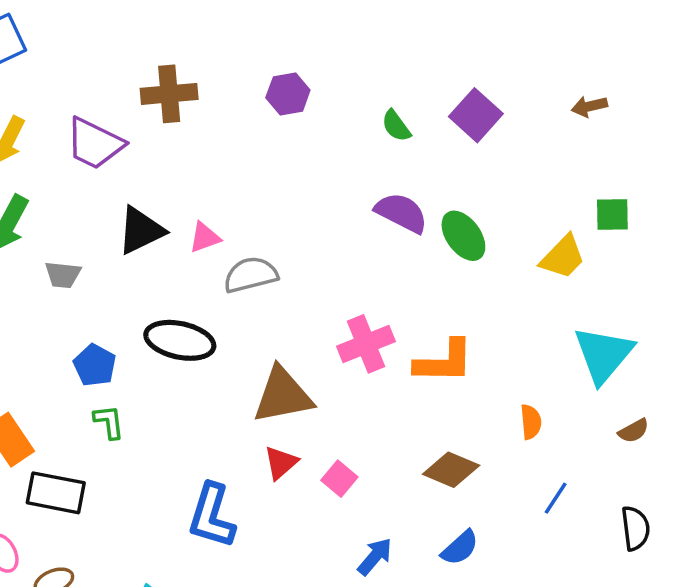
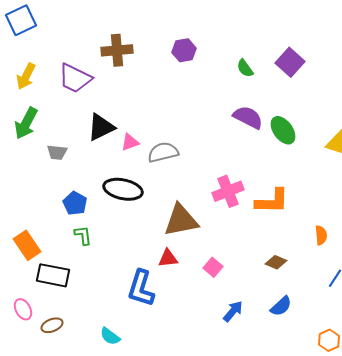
pink triangle: (205, 238) -> (130, 142), moved
red triangle: (281, 463) -> (168, 258), moved, turned 35
brown diamond: (451, 470) -> (276, 262), size x0.7

